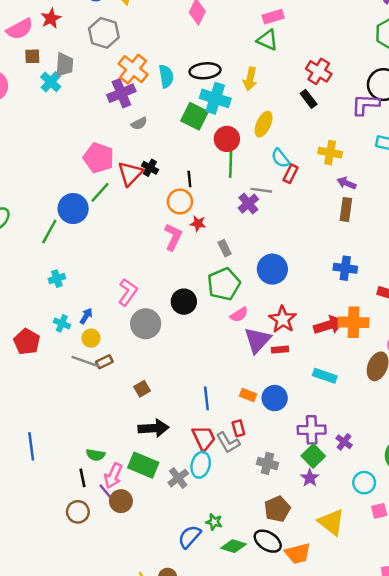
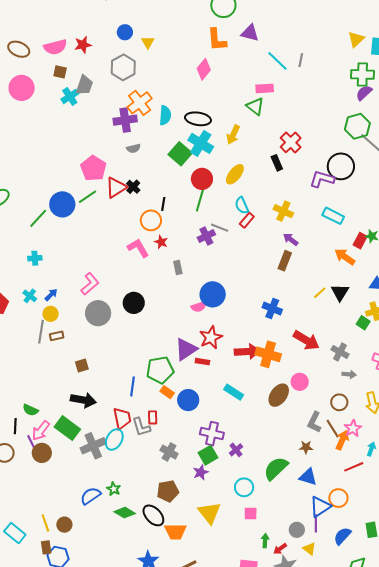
pink L-shape: (173, 237) -> (138, 248), turned -70
green pentagon: (224, 284) -> (160, 370), moved
pink semicircle: (239, 315) -> (199, 307), moved
gray line: (85, 362) -> (41, 332), turned 65
gray cross: (178, 478) -> (93, 446), size x1.4

